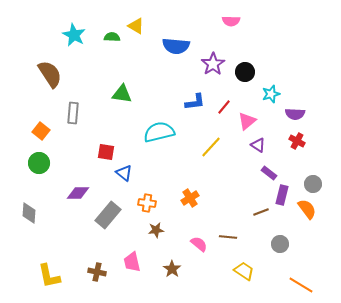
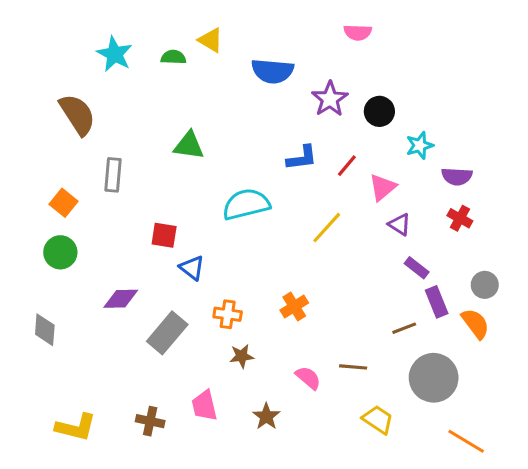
purple rectangle: (282, 195) -> (437, 302), turned -36
gray circle: (280, 244) -> (434, 378), size x1.8
yellow L-shape: (49, 276) -> (76, 427), turned -64

